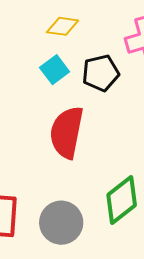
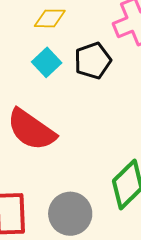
red semicircle: (67, 132) -> (31, 130), moved, turned -60

